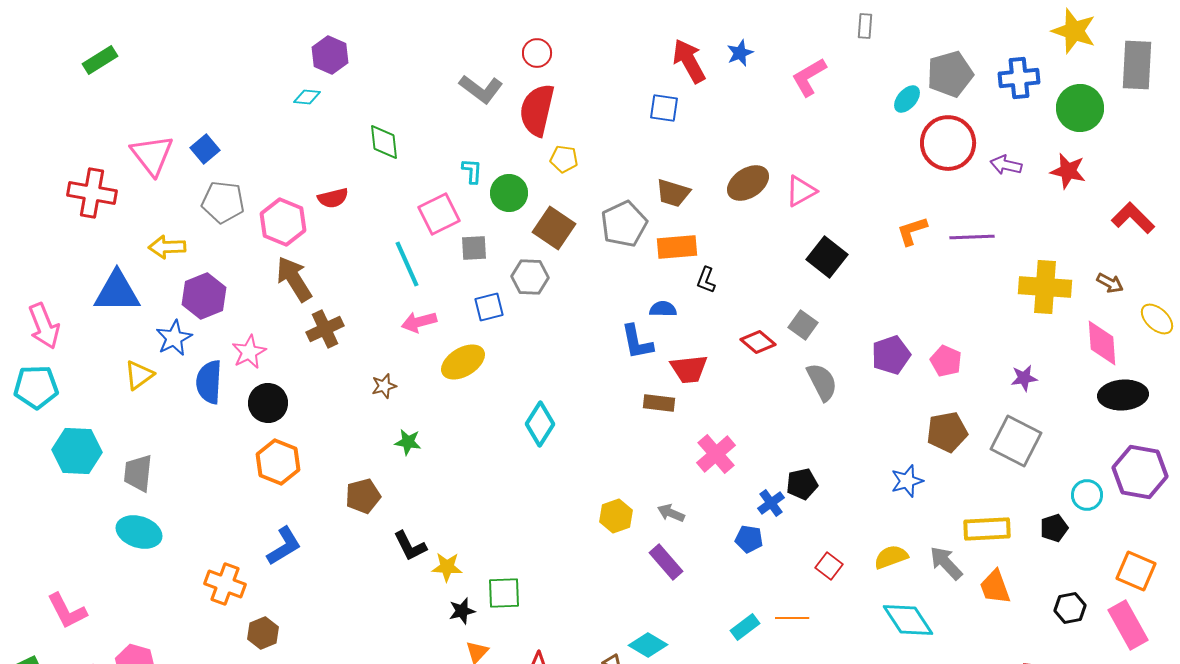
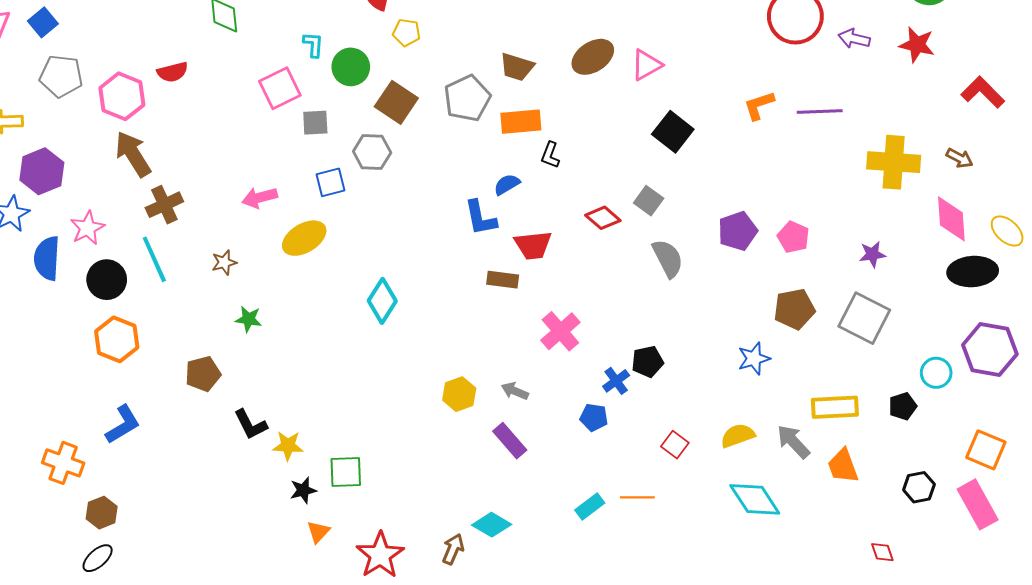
cyan line: (407, 264) -> (154, 259), moved
blue semicircle: (663, 309) -> (507, 184), turned -32
yellow ellipse: (1157, 319) -> (1007, 231), moved

